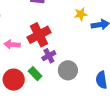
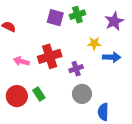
purple cross: (49, 56) -> (76, 69), moved
gray circle: (68, 70) -> (82, 94), moved

